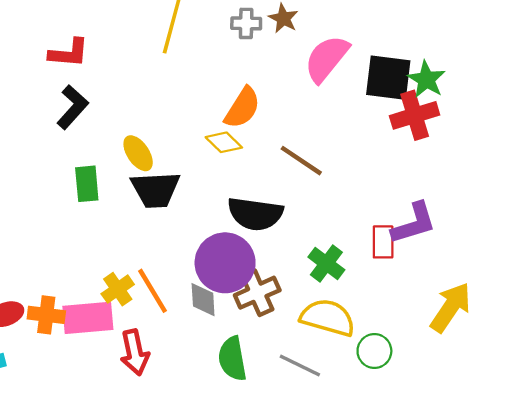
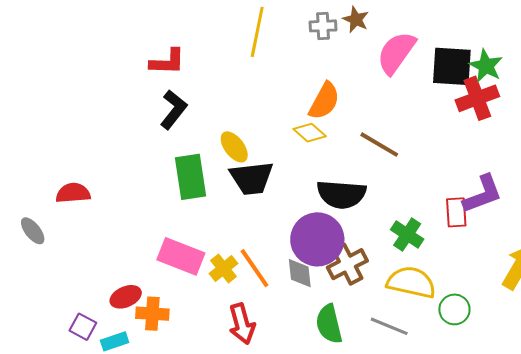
green rectangle: (87, 184) -> (190, 177), size x1.4
orange cross: (46, 315) -> (152, 314), moved
pink rectangle: (88, 318) -> (181, 256), moved, turned 30

